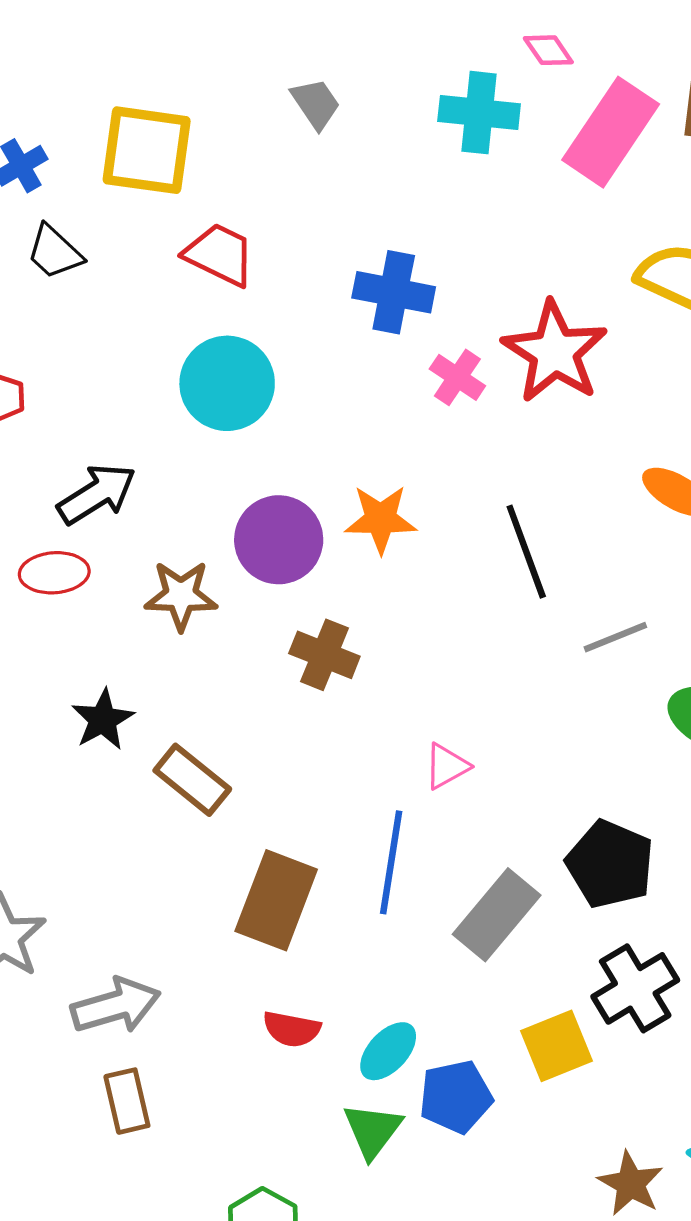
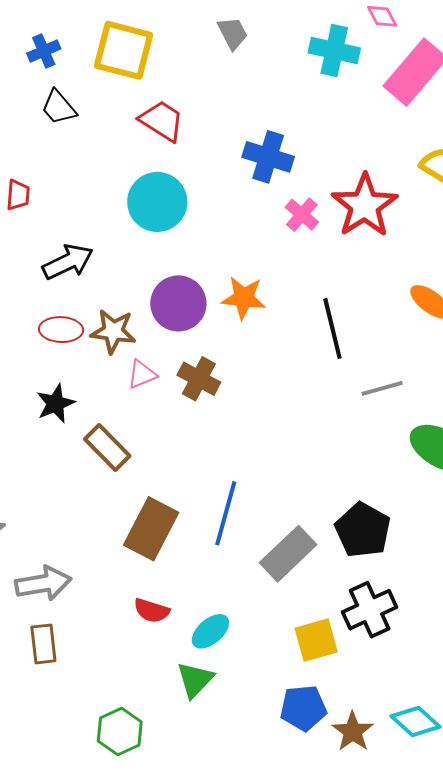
red ellipse: (54, 573) -> (61, 330), moved
pink triangle: (447, 766) -> (142, 374), moved
blue pentagon: (456, 1097) -> (303, 708), moved

